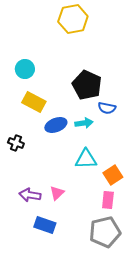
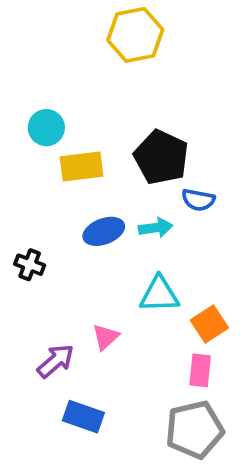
yellow rectangle: (34, 102) -> (82, 167), moved, turned -35
pink triangle: (57, 193) -> (106, 337), moved
purple arrow: (30, 195) -> (56, 361), turned 130

